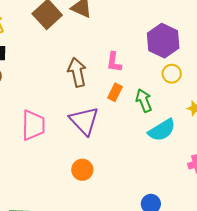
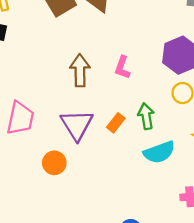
orange rectangle: (115, 92) -> (116, 123), moved
orange circle: (82, 170) -> (54, 163), moved

